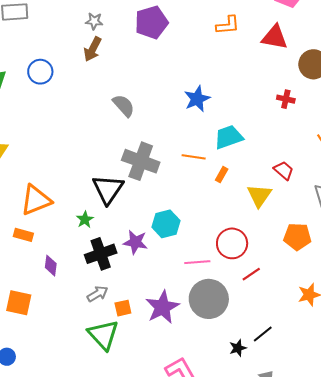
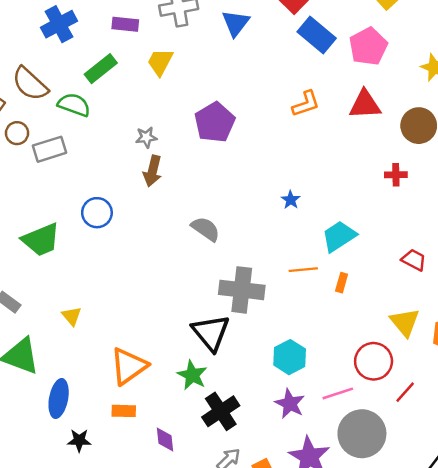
blue star: (197, 99) -> (291, 200), size x0.6
yellow triangle: (259, 196) -> (405, 322), moved
green star: (85, 220) -> (192, 375), size x1.4
purple star: (135, 242) -> (290, 404), moved, turned 30

